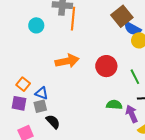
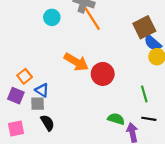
orange line: (73, 19) -> (92, 19), turned -50
orange arrow: (67, 61) -> (76, 62), turned 30
red circle: (106, 66) -> (103, 74), moved

